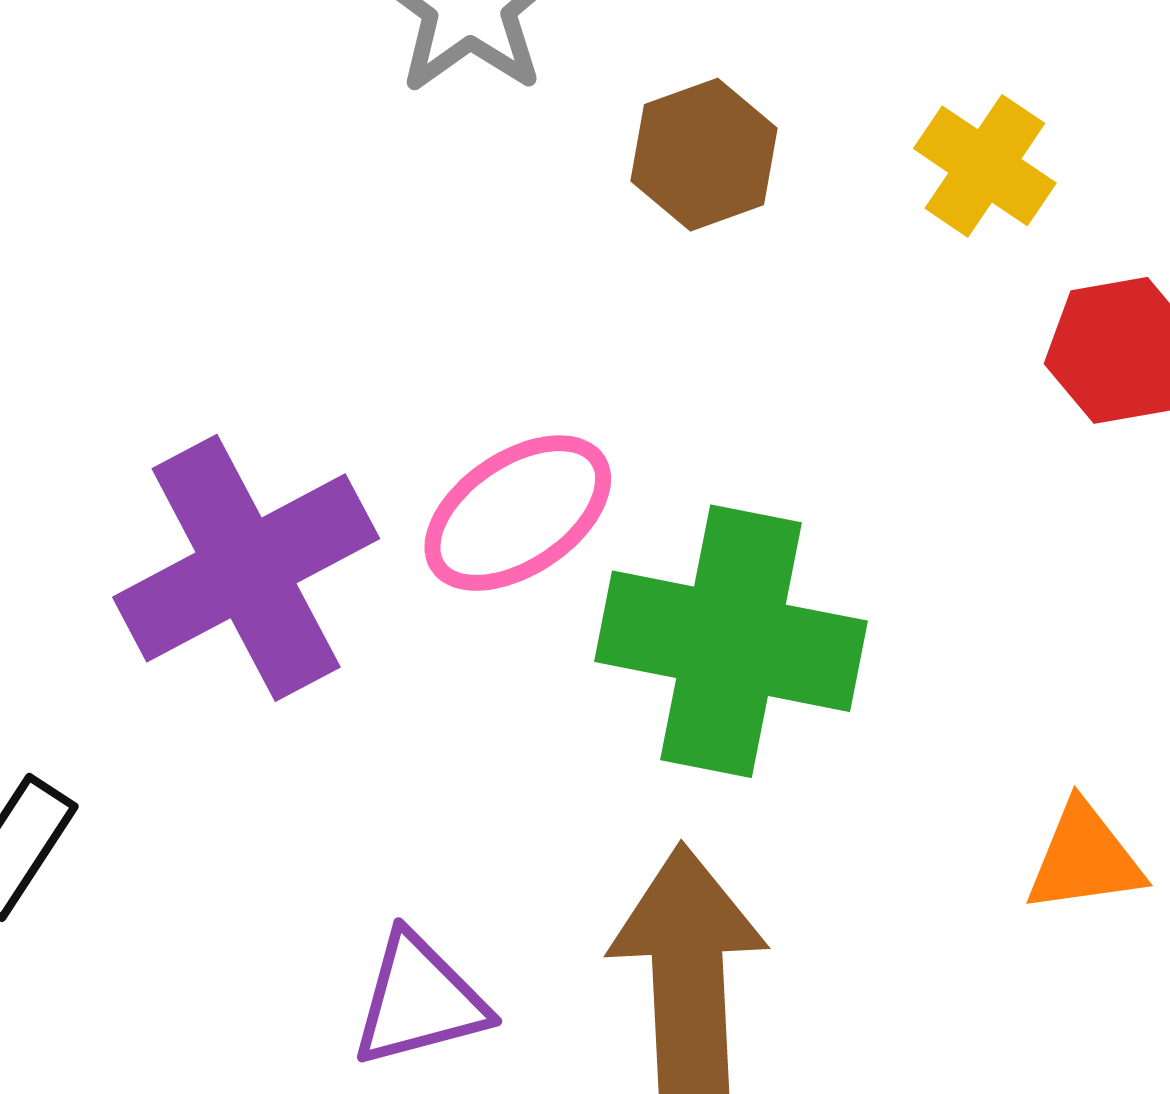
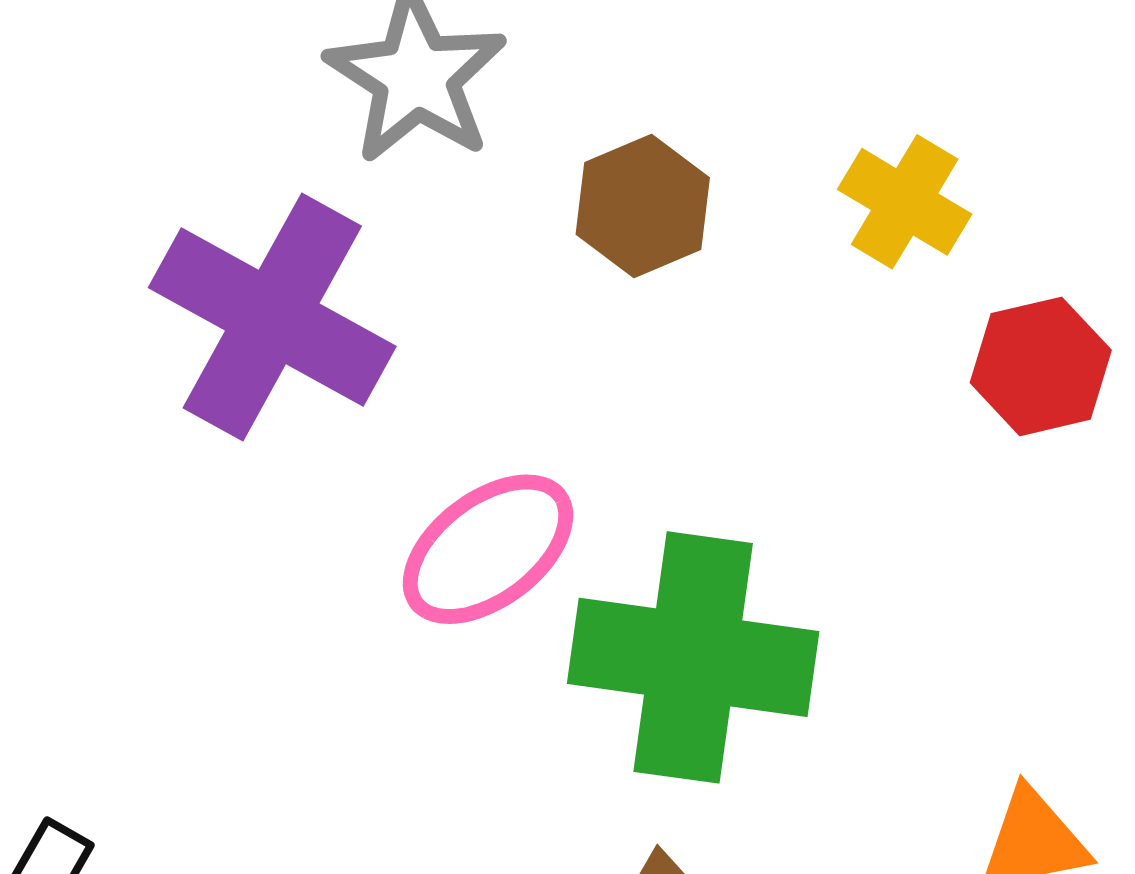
purple cross: (246, 568) -> (272, 317), moved, turned -30

